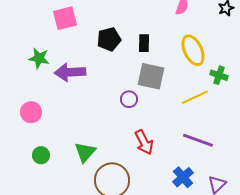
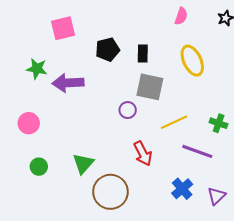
green cross: (219, 75) -> (219, 123), moved
yellow line: (195, 97) -> (174, 122), moved

